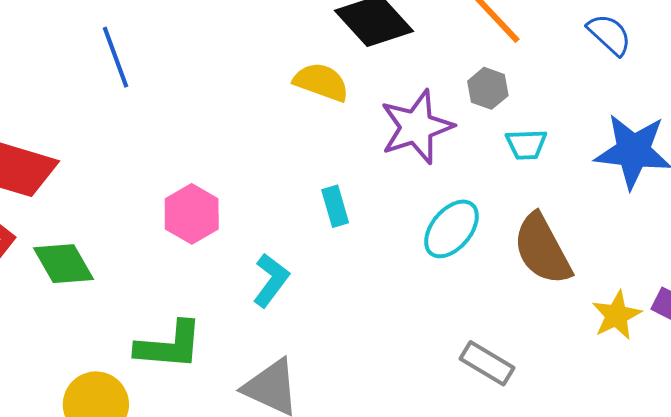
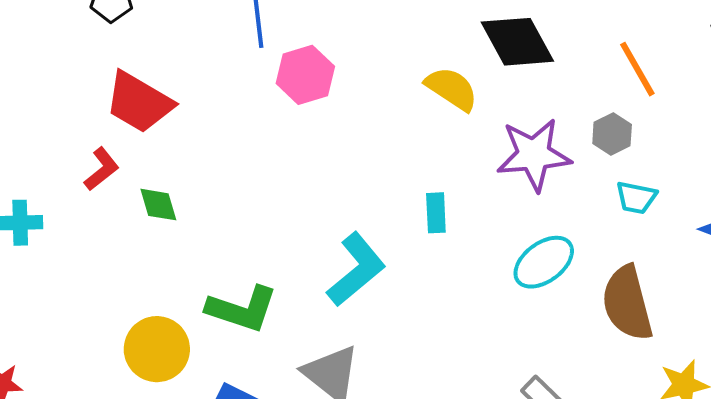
pink hexagon: (192, 214) -> (305, 75), moved
green diamond: (63, 264) -> (158, 205), size x0.7
cyan L-shape: (271, 280) -> (356, 270), size x1.4

